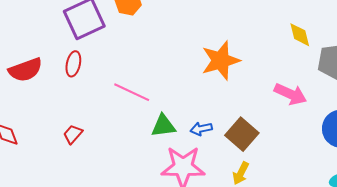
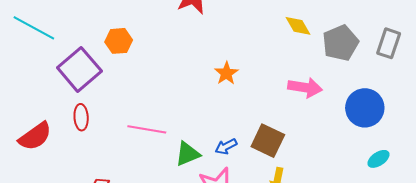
orange star: (221, 60) -> (226, 73), size x0.6

